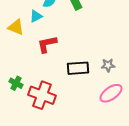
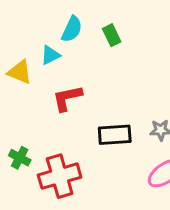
red cross: (42, 95) -> (60, 176), turned -36

